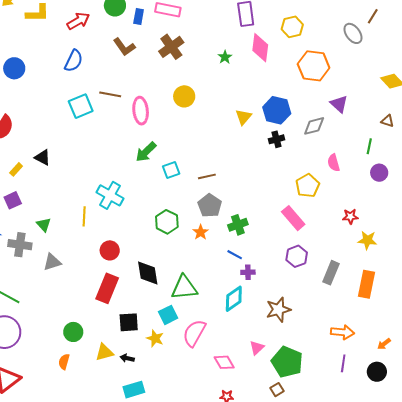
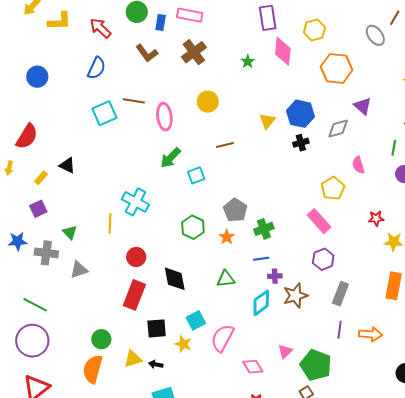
red arrow: (78, 21) -> (100, 28), turned -105
brown line: (207, 176) -> (225, 145), moved
blue line: (235, 255) -> (261, 259), turned -35
gray rectangle: (331, 273) -> (340, 294), moved
green triangle: (184, 288) -> (226, 279), moved, size x0.7
brown star: (278, 310) -> (295, 296), moved
orange semicircle: (64, 362) -> (93, 369), size x1.8
purple line: (343, 363) -> (340, 330), moved

